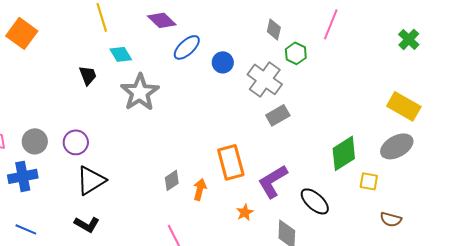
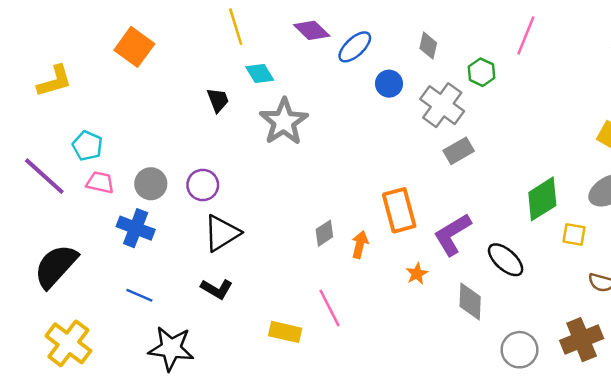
gray diamond: (274, 29) -> (428, 46), moved
blue ellipse: (187, 47) -> (355, 47), moved
blue cross: (23, 176) -> (136, 228), turned 32

